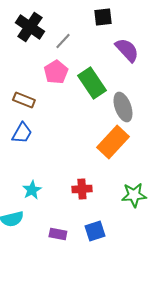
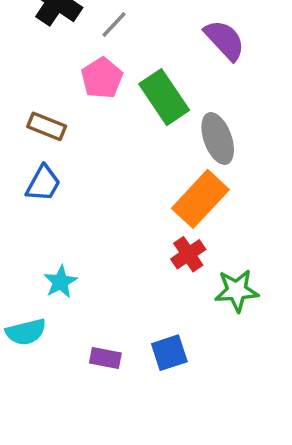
red cross: (82, 189) -> (188, 254), moved, turned -30

